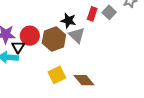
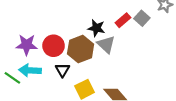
red rectangle: (92, 14) -> (123, 20), turned 32
black triangle: (18, 47) -> (62, 70), moved

